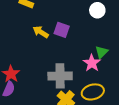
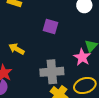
yellow arrow: (41, 32) -> (17, 49), moved

